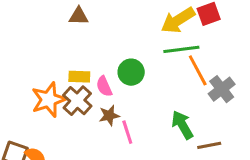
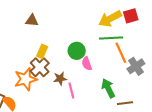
brown triangle: (79, 16) -> (32, 20), moved
yellow rectangle: (79, 77) -> (42, 51), turned -72
pink semicircle: (104, 86) -> (87, 64), moved
orange star: (49, 100) -> (26, 79), moved

